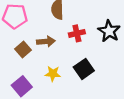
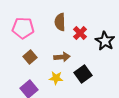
red cross: (77, 33) -> (80, 33), moved, turned -32
brown arrow: (46, 41) -> (62, 57), moved

